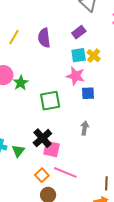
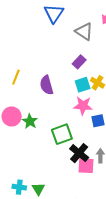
purple semicircle: (44, 38) -> (47, 85), moved
black cross: (42, 138) -> (79, 153), moved
pink square: (51, 149) -> (86, 166), moved

